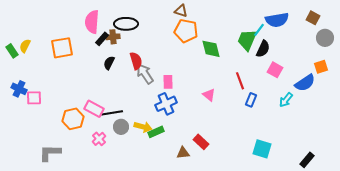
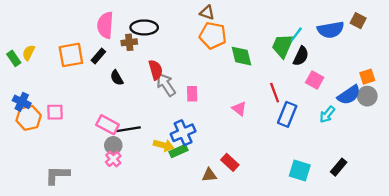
blue semicircle: (277, 20) -> (331, 30), moved
gray circle: (325, 38) -> (367, 96), moved
black rectangle: (102, 39) -> (98, 56), moved
black semicircle: (109, 63) -> (117, 78), moved, turned -56
pink square: (34, 98) -> (55, 112), moved
blue rectangle: (251, 100) -> (287, 114), size x1.5
blue cross: (166, 104) -> (183, 133), moved
orange hexagon: (73, 119) -> (29, 118), moved
gray circle: (121, 127) -> (113, 145), moved
black rectangle: (307, 160) -> (339, 167), moved

